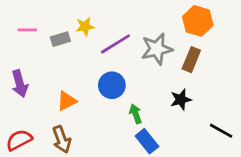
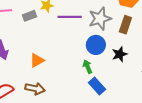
purple line: (115, 44) -> (70, 17), turned 35
blue circle: (112, 85) -> (96, 45), moved
brown arrow: (62, 139) -> (35, 89), turned -54

